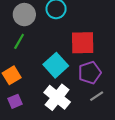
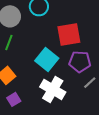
purple pentagon: (90, 73) -> (80, 62), turned 30

